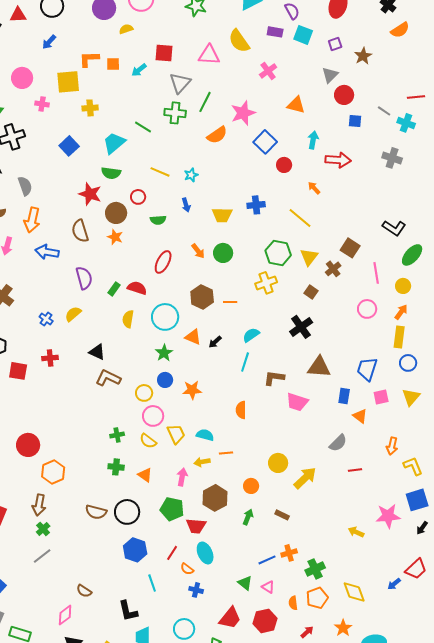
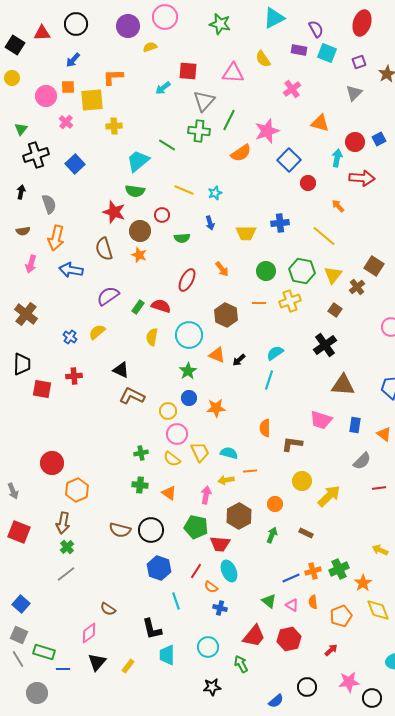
yellow semicircle: (239, 41) -> (263, 59), size x0.7
orange square: (113, 64) -> (68, 87), moved
red circle: (344, 95) -> (355, 142), moved
pink cross: (42, 104) -> (66, 122), turned 32
blue square: (355, 121) -> (379, 139), turned -32
blue square: (69, 146) -> (75, 164), moved
green circle: (223, 253) -> (266, 271), moved
purple semicircle: (84, 278) -> (108, 296), turned -110
orange line: (230, 302) -> (259, 303), moved
brown L-shape: (274, 378) -> (292, 444), moved
blue rectangle: (344, 396) -> (355, 425), moved
green cross: (315, 569) -> (339, 569), moved
orange semicircle: (293, 603) -> (313, 602), moved
orange star: (343, 628) -> (363, 583), moved

